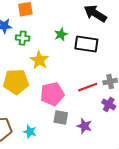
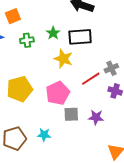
green cross: (23, 38) -> (27, 40), moved
yellow star: (39, 60) -> (63, 59), moved

